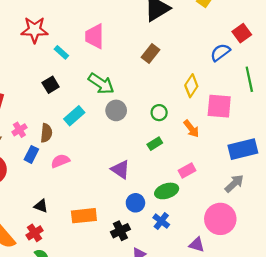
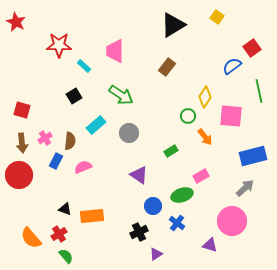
gray circle: (116, 110) -> (129, 133), moved
green circle: (159, 113) -> (188, 116), moved
orange rectangle: (84, 216) -> (92, 216), moved

